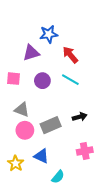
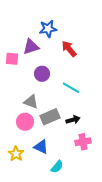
pink square: (13, 79) -> (12, 59), moved
cyan line: (70, 80) -> (71, 88), moved
gray triangle: (22, 110) -> (31, 102), moved
black arrow: (80, 117) -> (73, 120), moved

